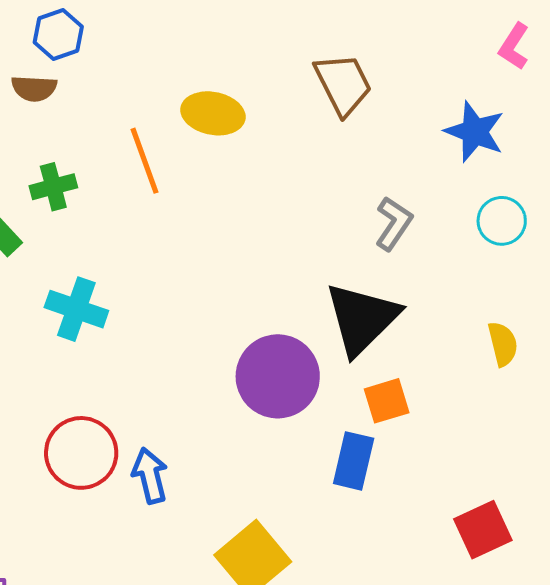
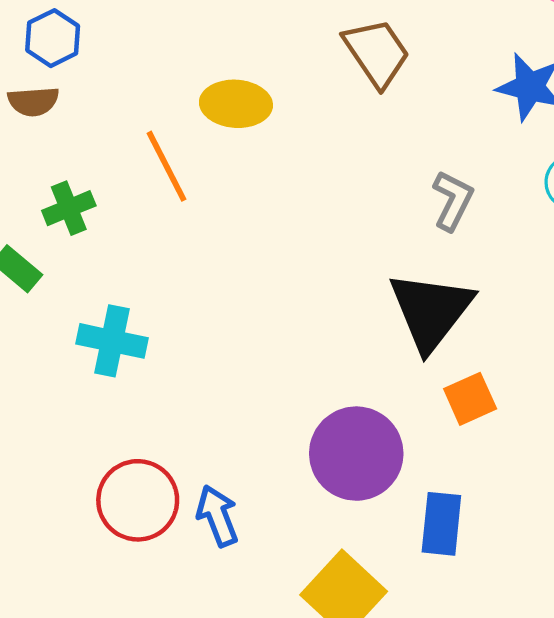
purple circle: (278, 376) -> (356, 454), moved
blue rectangle: (354, 461) -> (441, 524), moved

